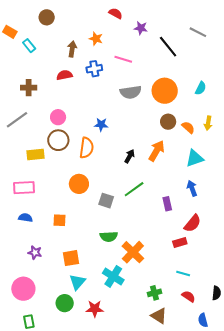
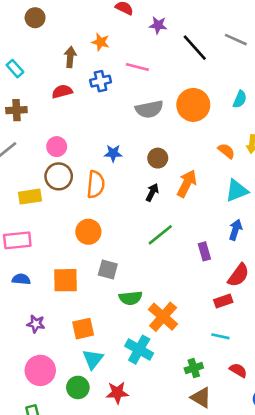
gray line: (198, 32) -> (236, 40), moved
cyan rectangle: (29, 46) -> (15, 69), moved
brown circle: (168, 122) -> (158, 158), moved
blue arrow: (192, 188) -> (235, 230), turned 42
gray square: (106, 201) -> (108, 270), moved
orange square: (59, 220) -> (66, 280), size x1.5
cyan line: (183, 273) -> (220, 336), moved
pink circle: (23, 289) -> (40, 370), moved

